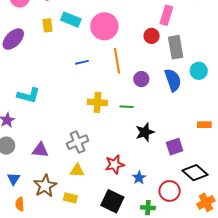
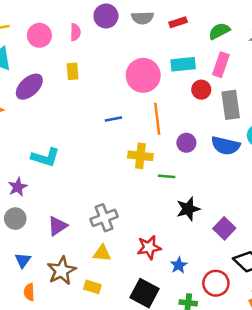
cyan rectangle: (71, 20) -> (183, 64), moved, turned -30
blue semicircle: (173, 80) -> (226, 146), turned 120
yellow cross: (97, 102) -> (140, 156), moved
purple square: (175, 147) -> (224, 228), turned -30
purple triangle: (40, 150) -> (57, 226), turned -42

